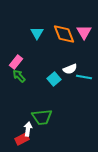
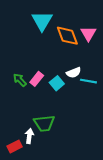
cyan triangle: (37, 33) -> (42, 21), moved, size x1.5
pink rectangle: (16, 62) -> (37, 79), moved
red rectangle: (22, 139) -> (15, 147), moved

